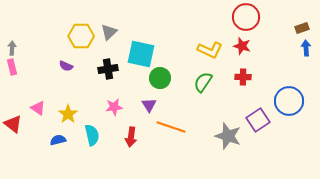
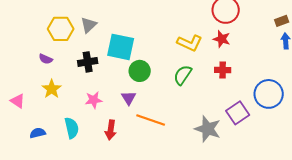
yellow star: (68, 114) -> (52, 89), moved

